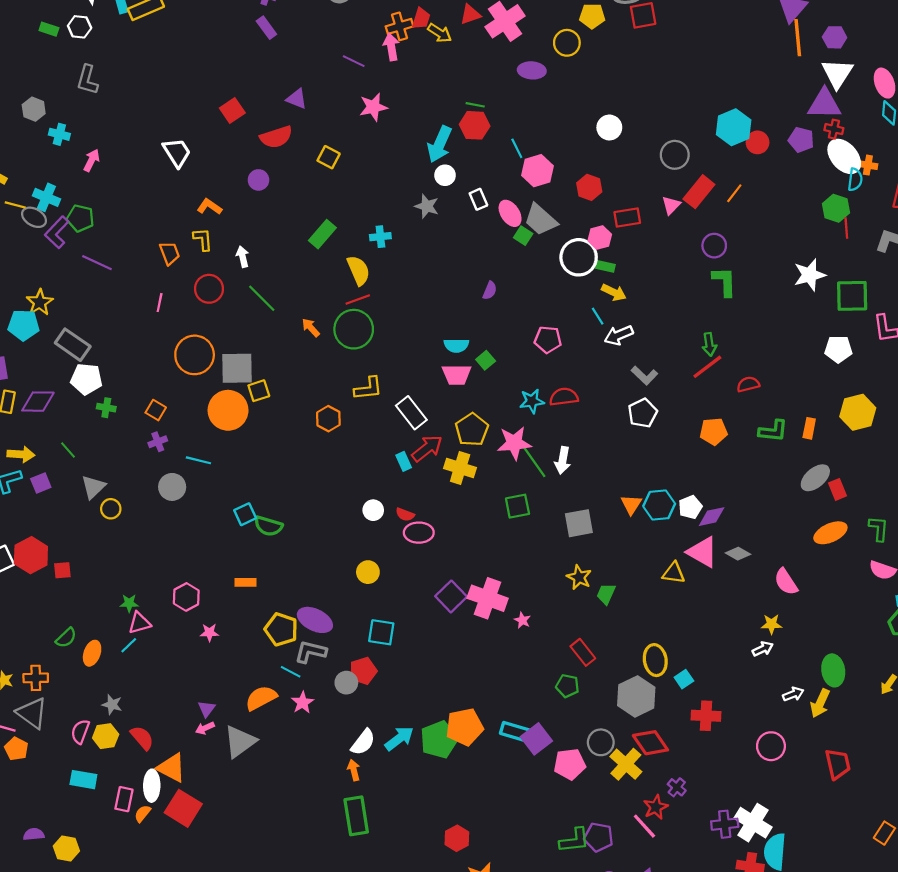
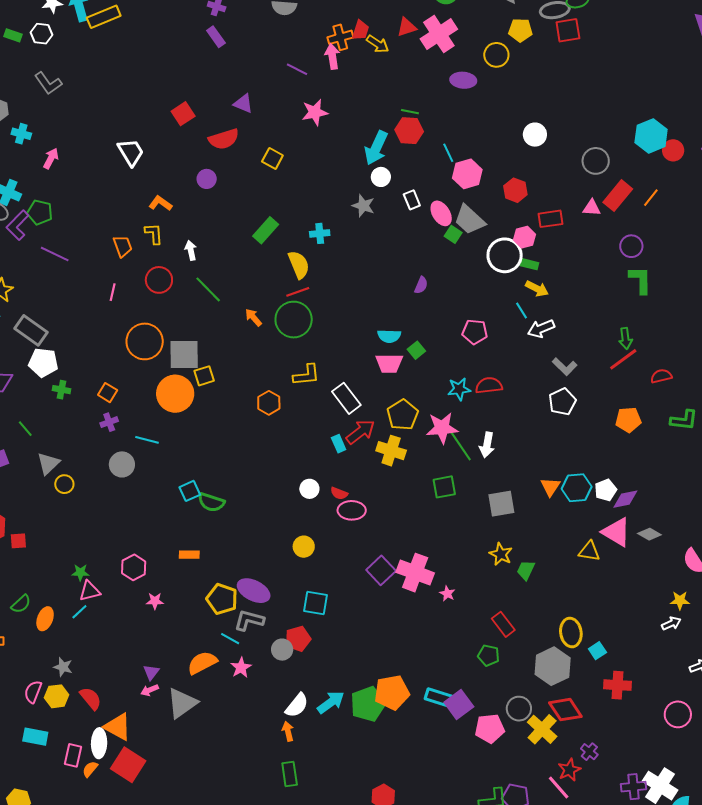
gray L-shape: (87, 80) -> (48, 83), turned -52
pink triangle: (671, 205) -> (592, 208), turned 48
green rectangle: (356, 816) -> (290, 774), size x0.7

